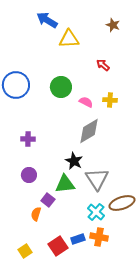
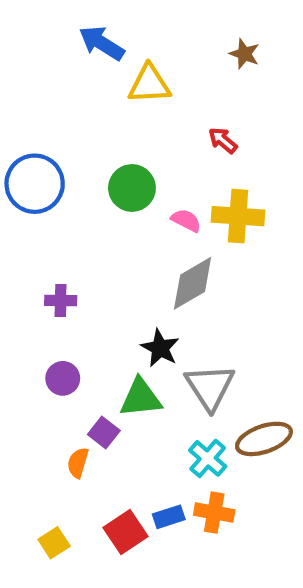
yellow cross: (110, 100) -> (238, 216), size x1.6

